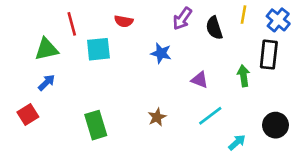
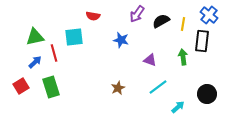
yellow line: (244, 15) -> (183, 24), moved
red line: (72, 24) -> (54, 53), moved
black semicircle: (214, 28) -> (161, 21), turned 78
green rectangle: (96, 125) -> (51, 87), moved

